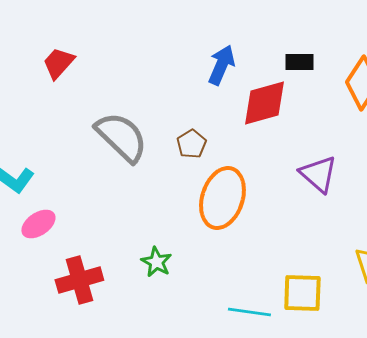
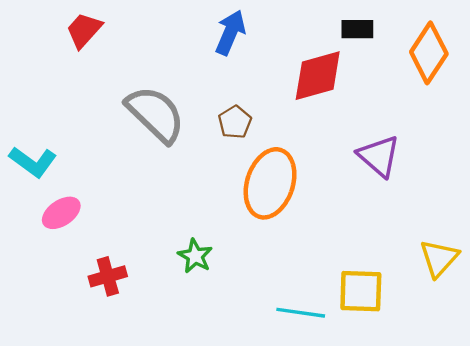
blue arrow: (221, 65) -> (230, 32), moved
red cross: (79, 280) -> (108, 276), size x0.7

